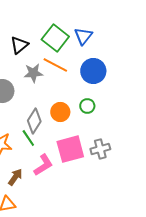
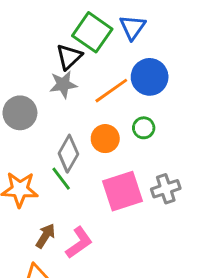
black triangle: (19, 45) -> (69, 57), moved
orange line: (55, 65) -> (111, 91), moved, turned -60
pink L-shape: (43, 165) -> (79, 243), moved

